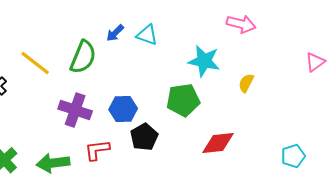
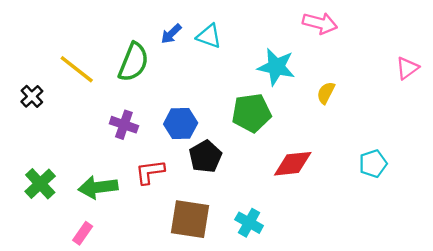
purple cross: (75, 110) -> (124, 125), size x0.7
cyan pentagon: (293, 156) -> (373, 164), moved

